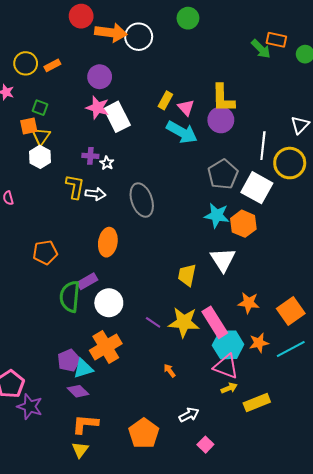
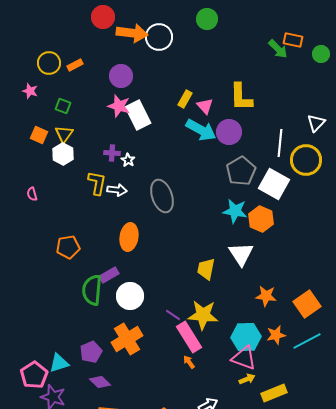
purple circle: (221, 120) -> (229, 132), moved
orange square: (29, 126) -> (39, 135), moved, turned 36
pink rectangle: (215, 322) -> (189, 337), moved
cyan triangle: (83, 369) -> (59, 363), moved

